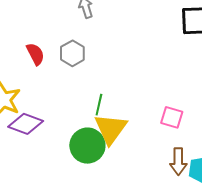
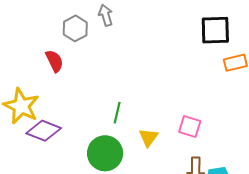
gray hexagon: (72, 53) -> (75, 28), moved
yellow triangle: (111, 129) -> (148, 137), moved, size x0.6

